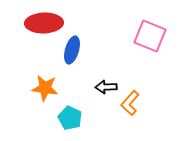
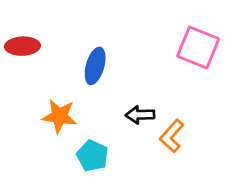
red ellipse: (44, 23) -> (22, 46), moved, size x0.7

